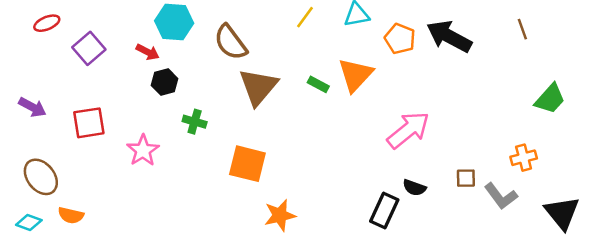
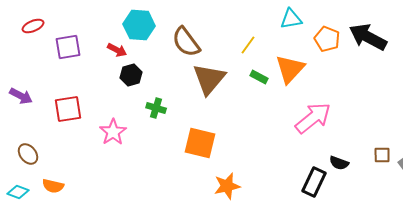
yellow line: (305, 17) -> (248, 45), moved
purple square: (89, 48) -> (68, 47), turned 32
pink arrow: (408, 130) -> (313, 118), moved
brown ellipse: (41, 177) -> (28, 154), size x0.7

